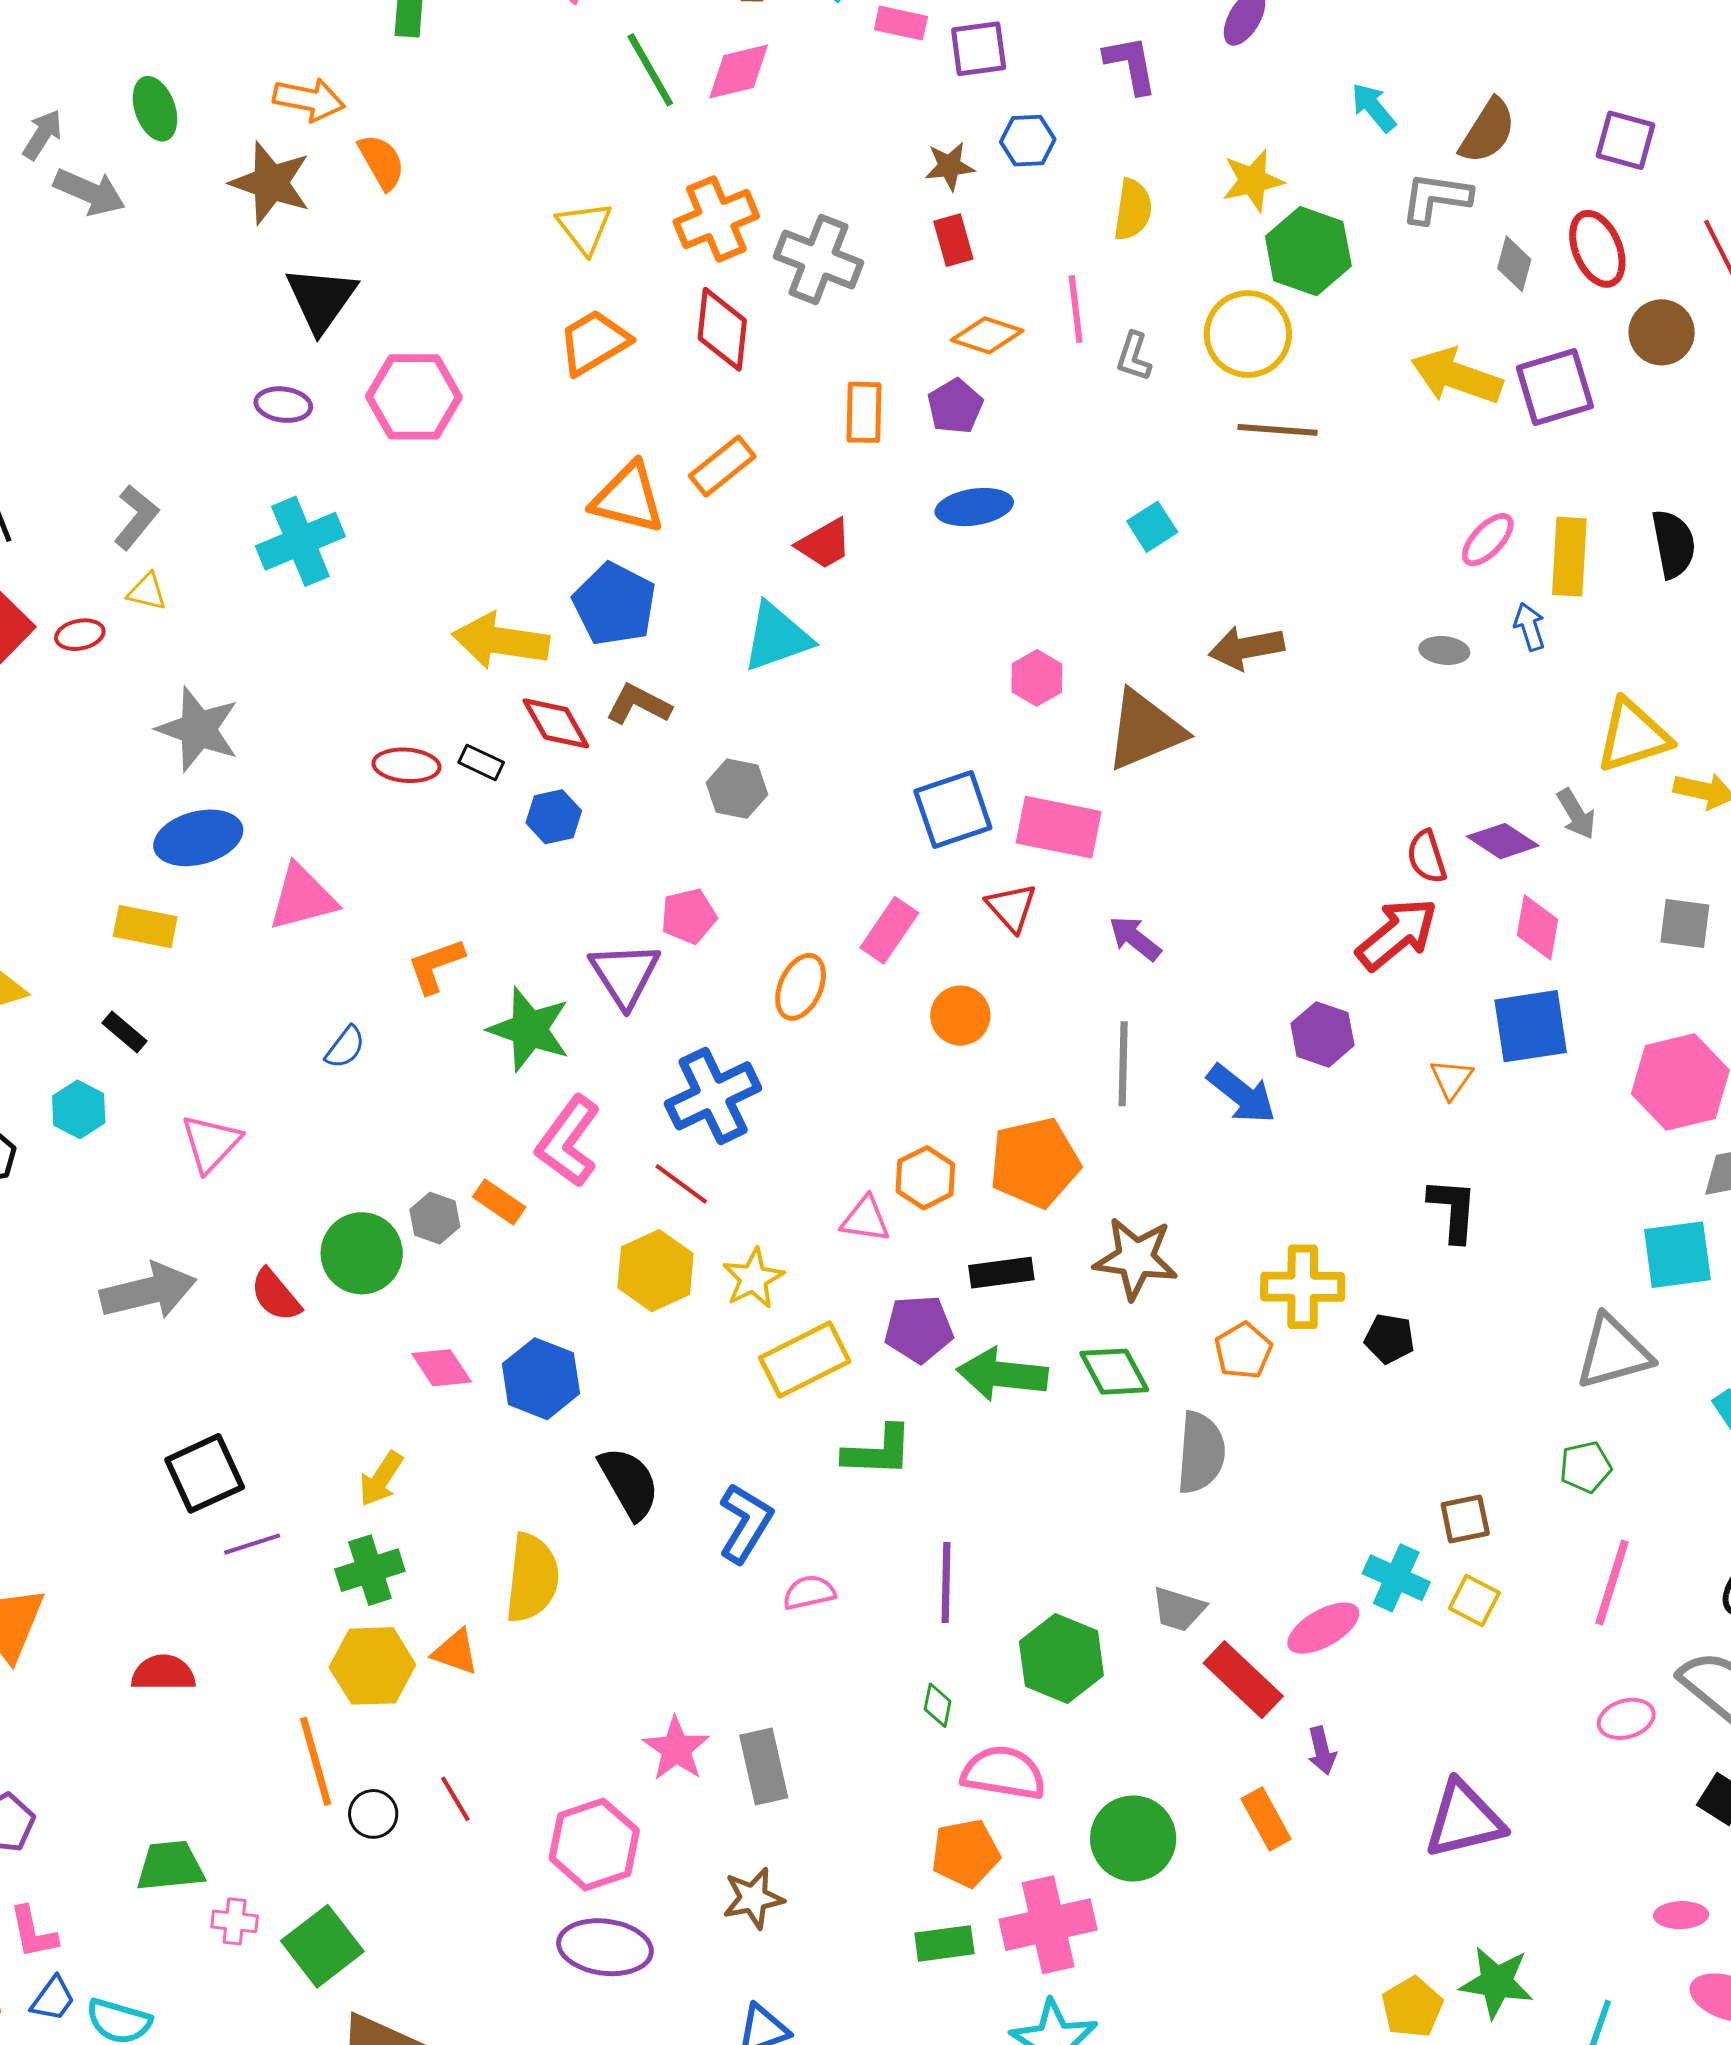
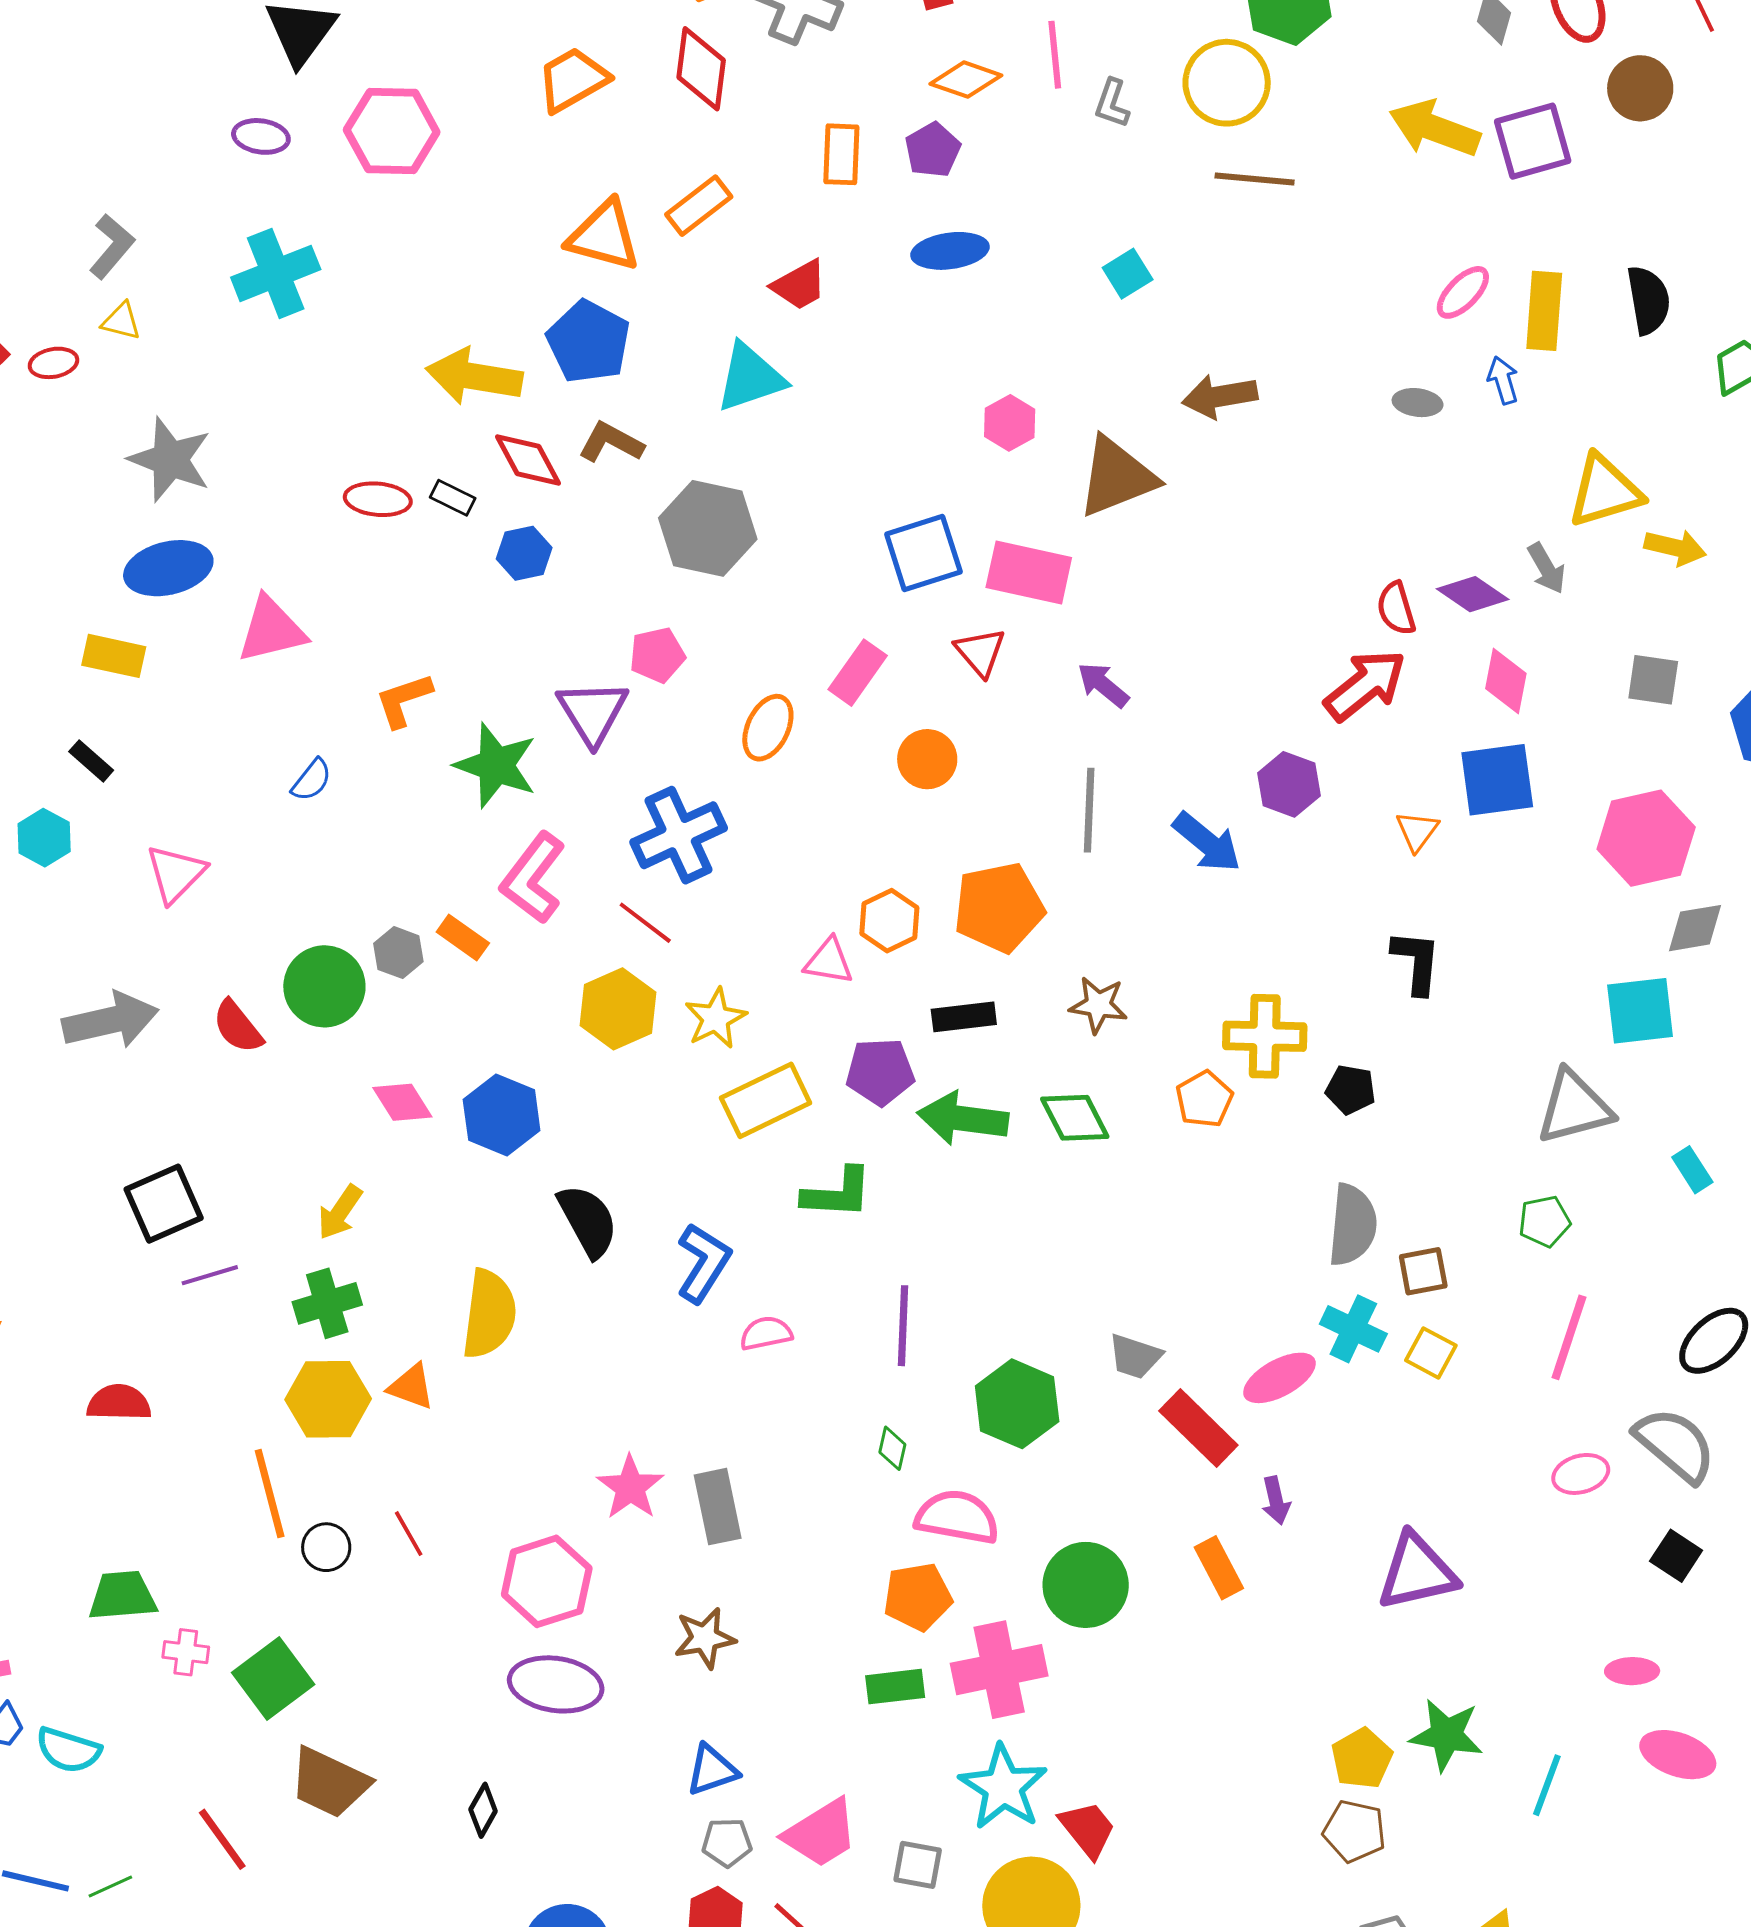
gray hexagon: (737, 789) -> (708, 528), size x1.6
brown star: (1136, 1258) -> (1098, 1005), size x0.7
gray semicircle: (1201, 1453) -> (1352, 1225), moved

